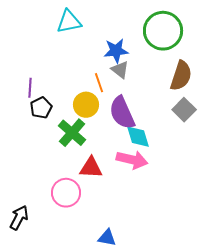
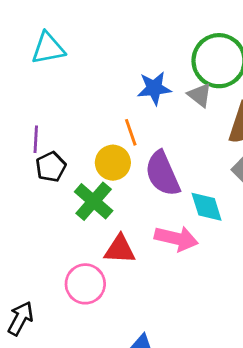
cyan triangle: (69, 22) -> (48, 48), moved
gray triangle: (120, 70) -> (200, 95), moved
cyan diamond: (138, 137) -> (207, 207), moved

